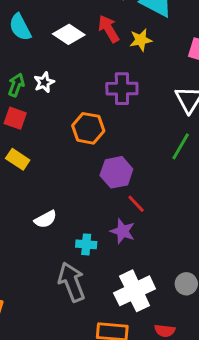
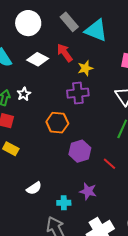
yellow star: (141, 40) -> (85, 68), moved
red line: (136, 204) -> (110, 164), moved

